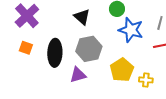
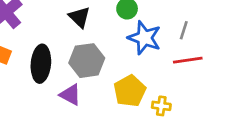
purple triangle: (78, 75) -> (70, 95), turned 42

